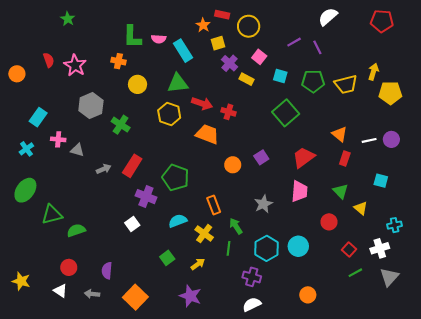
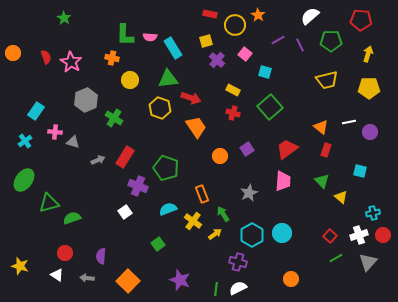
orange star: (203, 25) -> (258, 15), moved
yellow arrow: (373, 72) -> (368, 54), moved
orange circle: (17, 74) -> (13, 53), moved
yellow rectangle: (246, 79) -> (233, 90), moved
green pentagon: (313, 81) -> (331, 41), moved
red cross: (228, 112) -> (233, 113), moved
orange trapezoid: (207, 134) -> (196, 127), turned 35
white line: (369, 140) -> (349, 122), moved
red circle: (329, 222) -> (383, 235), moved
green line: (228, 248) -> (216, 289), moved
yellow arrow: (198, 264) -> (215, 234), moved

